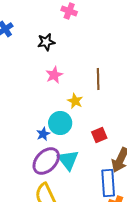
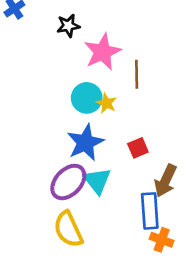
pink star: (54, 75) -> (102, 52), moved, size x1.6
cyan circle: (60, 123) -> (87, 98), moved
blue star: (43, 134) -> (85, 143), moved, size x2.0

